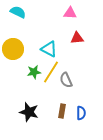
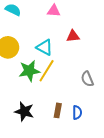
pink triangle: (70, 13) -> (54, 11), moved
green star: (34, 72) -> (29, 71), size x1.5
gray semicircle: (66, 80) -> (87, 79), moved

